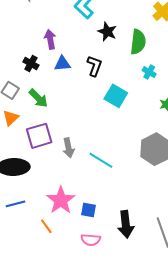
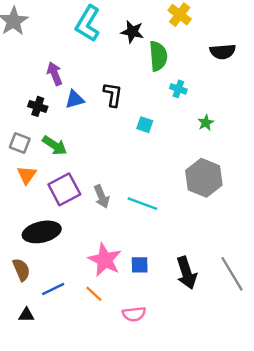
black star: (107, 32) -> (132, 32), moved
cyan square: (116, 96) -> (145, 125), size x0.6
blue line: (16, 204) -> (53, 289), moved
pink semicircle: (91, 240) -> (134, 314), moved

